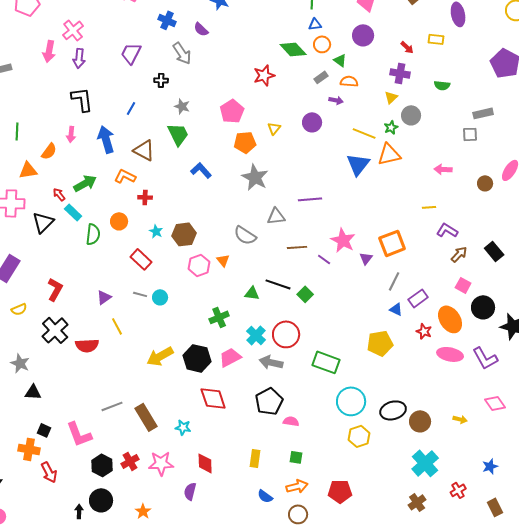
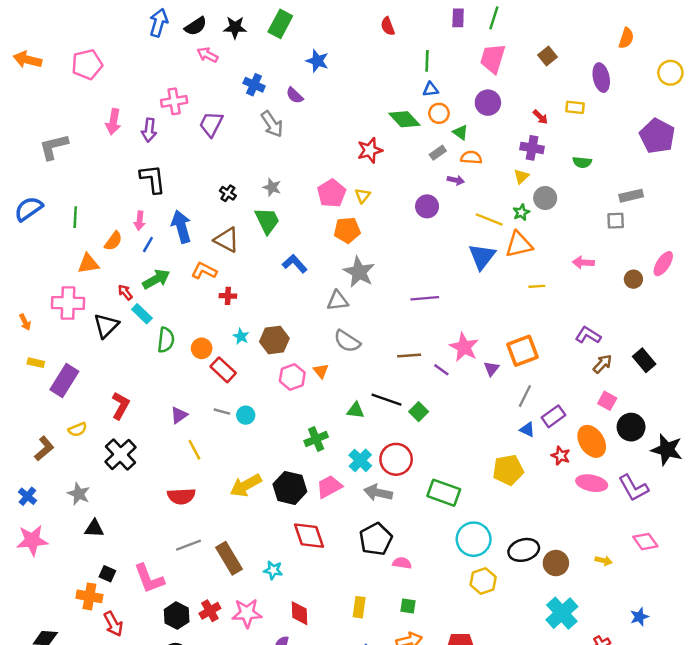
pink cross: (73, 30) -> (174, 101), moved, turned 30
black cross: (161, 80) -> (228, 193), moved, turned 32
blue line: (131, 108) -> (148, 245), moved
yellow triangle: (274, 128) -> (363, 196), moved
yellow line: (429, 207) -> (537, 286), moved
gray triangle: (276, 216) -> (338, 301), moved
orange circle: (119, 221) -> (202, 348), moved
red semicircle: (87, 345) -> (181, 496), moved

